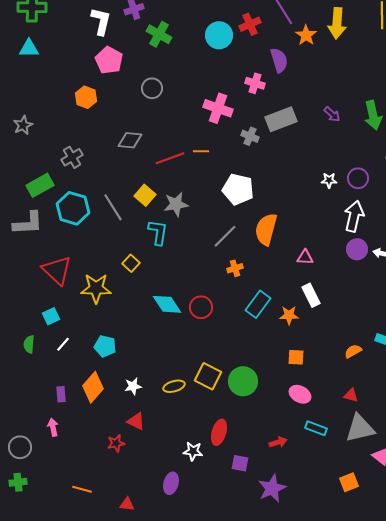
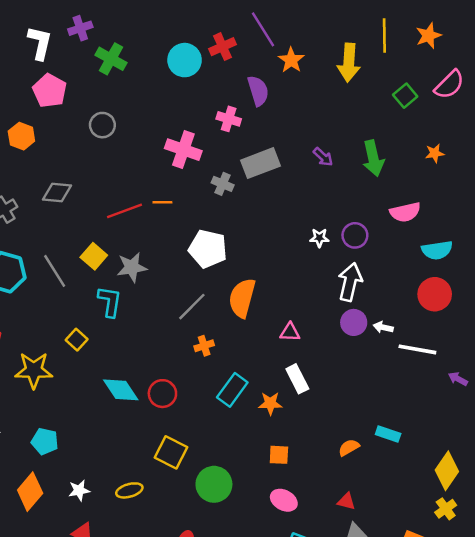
yellow arrow: (337, 23) -> (349, 63), moved
gray diamond: (130, 140) -> (57, 192), moved
yellow square: (208, 376) -> (171, 452), moved

